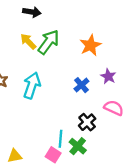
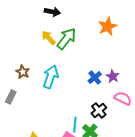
orange star: (90, 45) -> (107, 26), moved
purple star: (108, 76) -> (113, 76), moved

